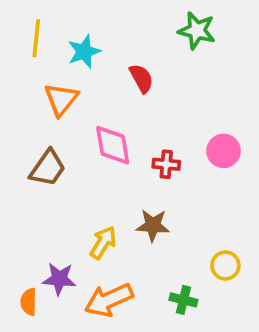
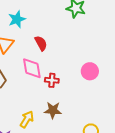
red semicircle: (141, 78) -> (41, 43), moved
red cross: (166, 164) -> (52, 80), moved

